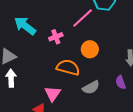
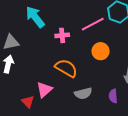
orange circle: (90, 49) -> (101, 51), moved

